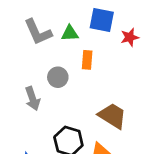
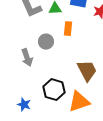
brown trapezoid: (112, 116) -> (87, 71), turned 30

